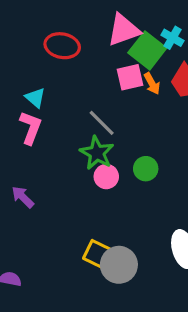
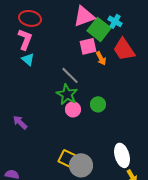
red ellipse: (62, 46) -> (30, 18), moved
orange arrow: (152, 84) -> (101, 58), moved
pink L-shape: (31, 128) -> (25, 39), moved

